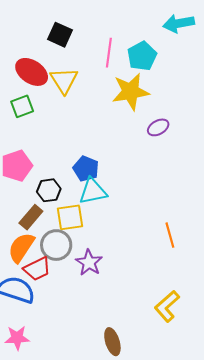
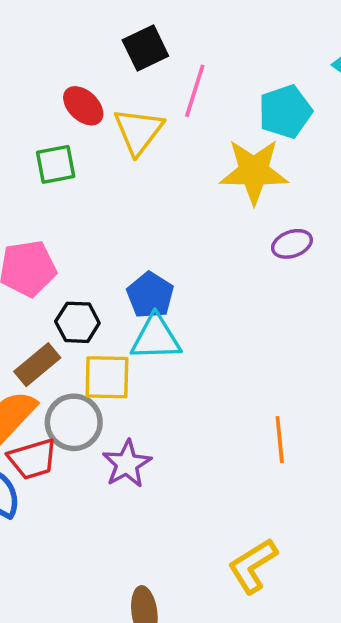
black square: (60, 35) -> (145, 48), turned 30
pink line: (109, 53) -> (195, 91), moved
red ellipse: (32, 72) -> (83, 106), size x0.7

